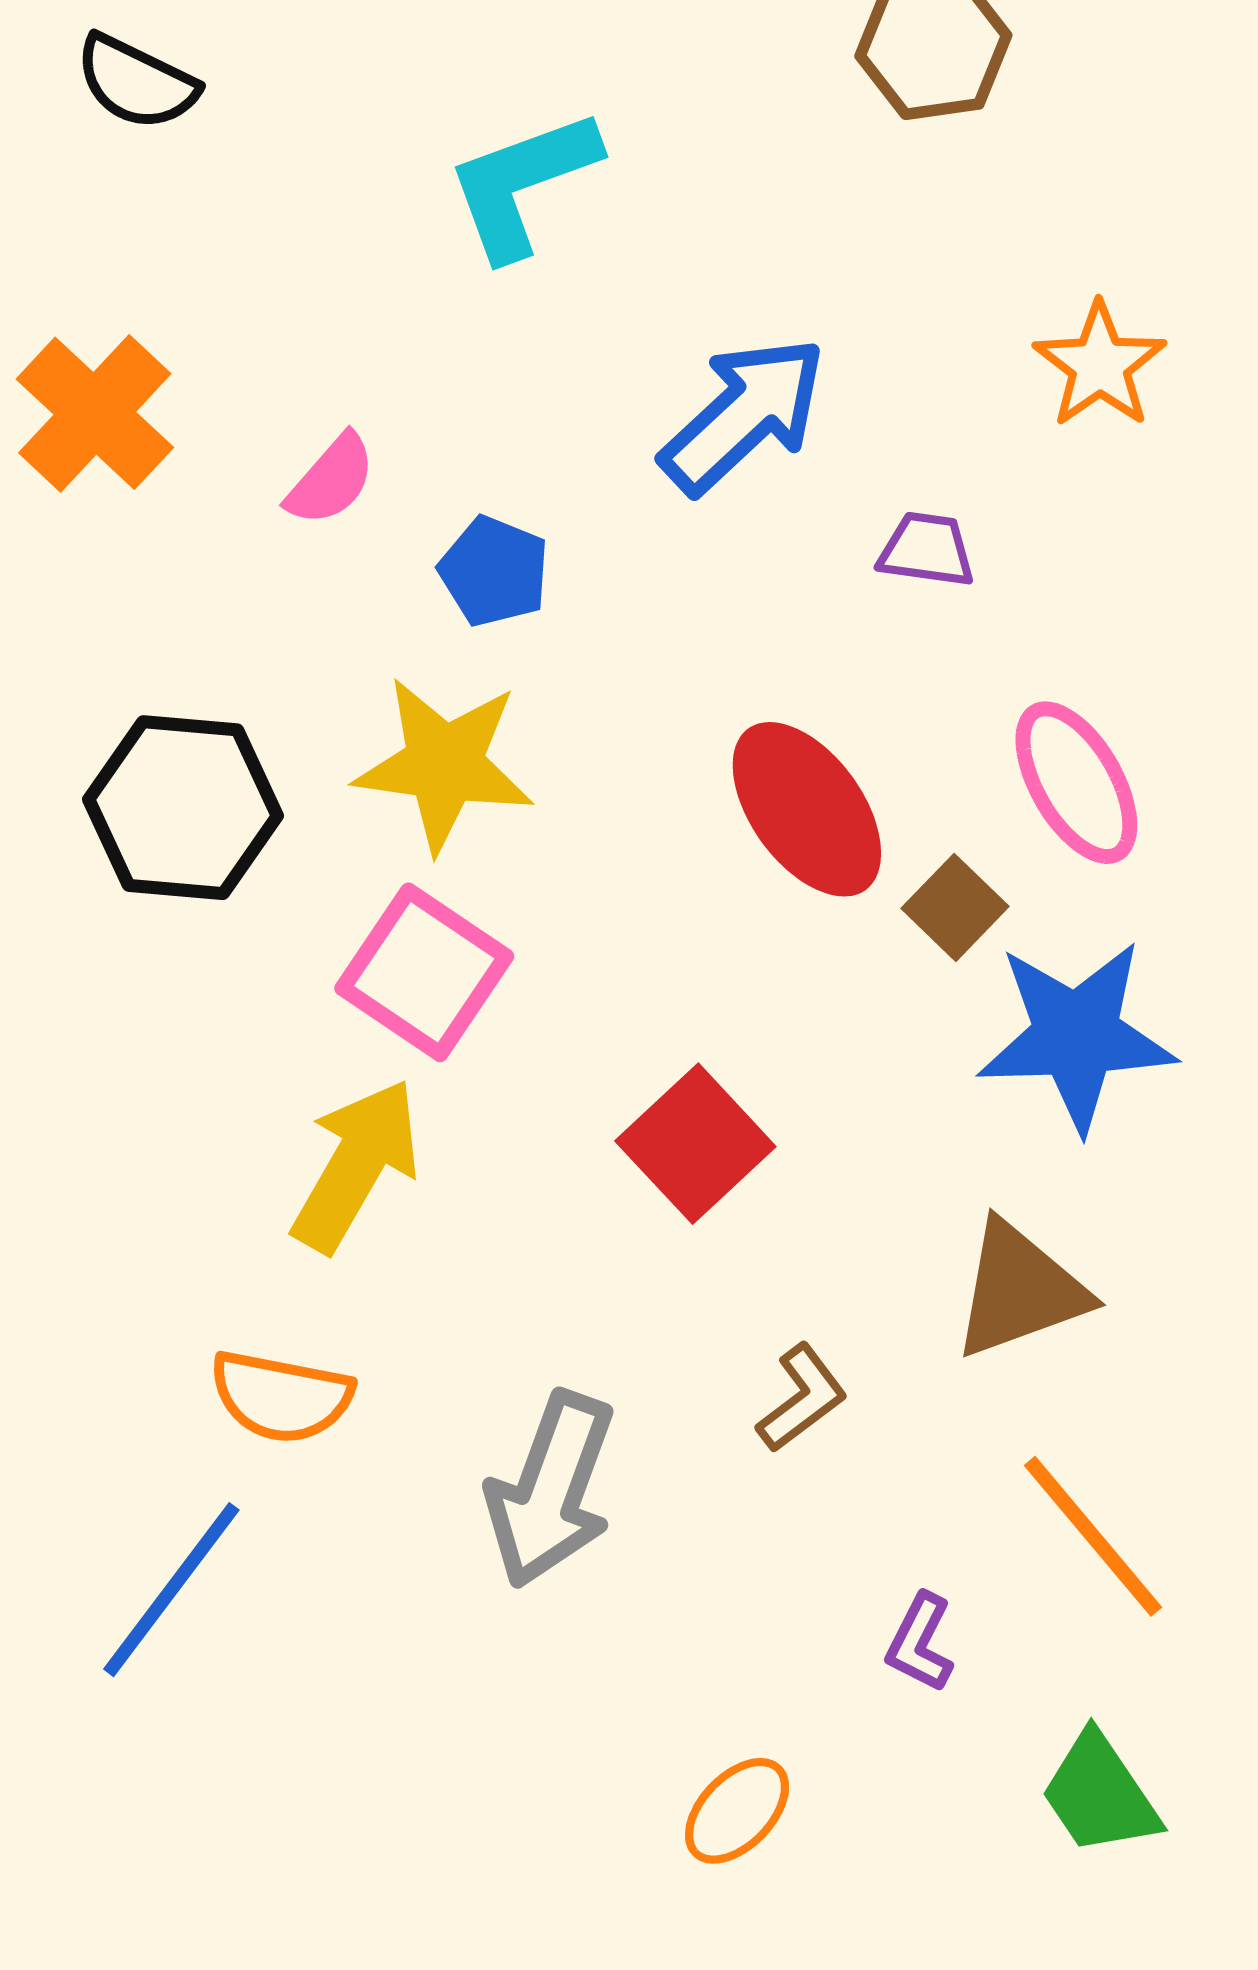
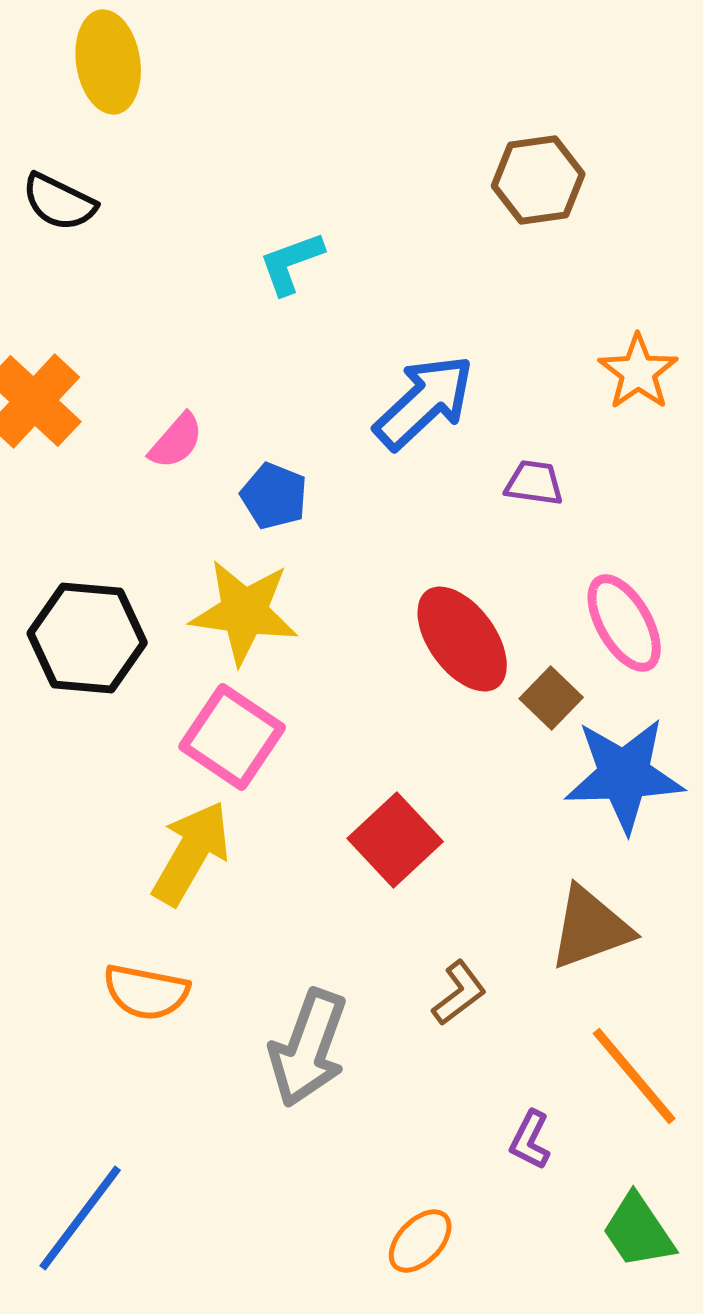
cyan L-shape: (522, 184) -> (291, 263), size x0.7
blue line: (171, 1590) -> (80, 1218), moved

